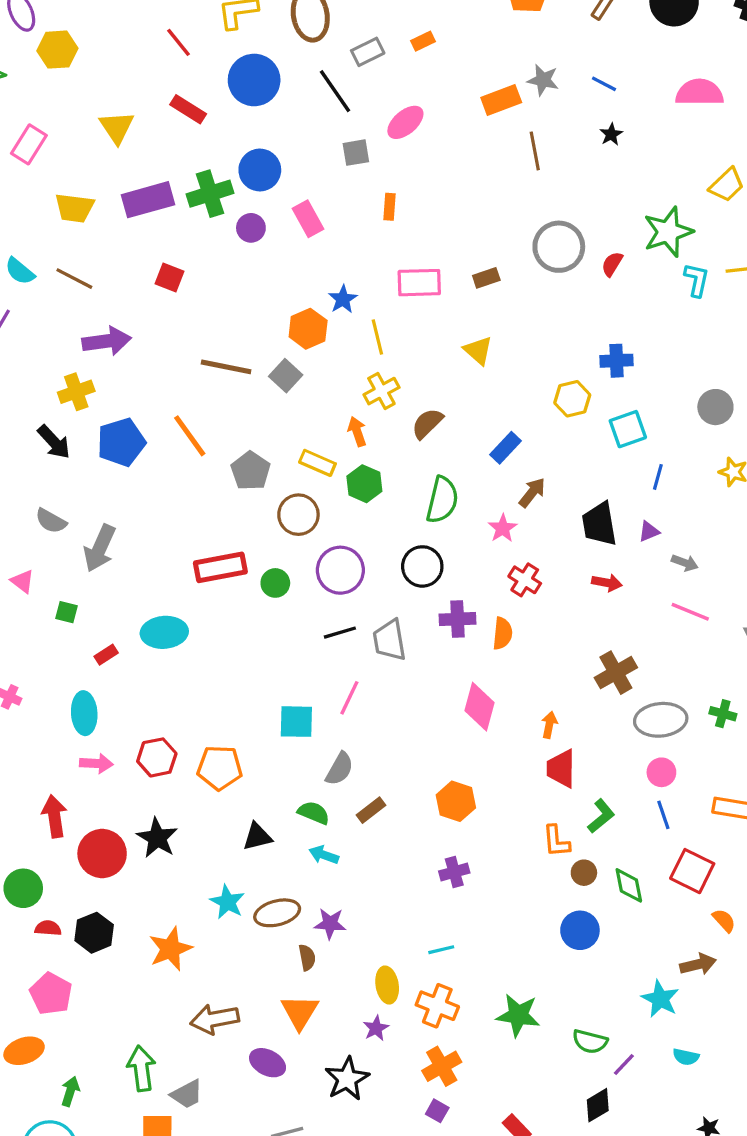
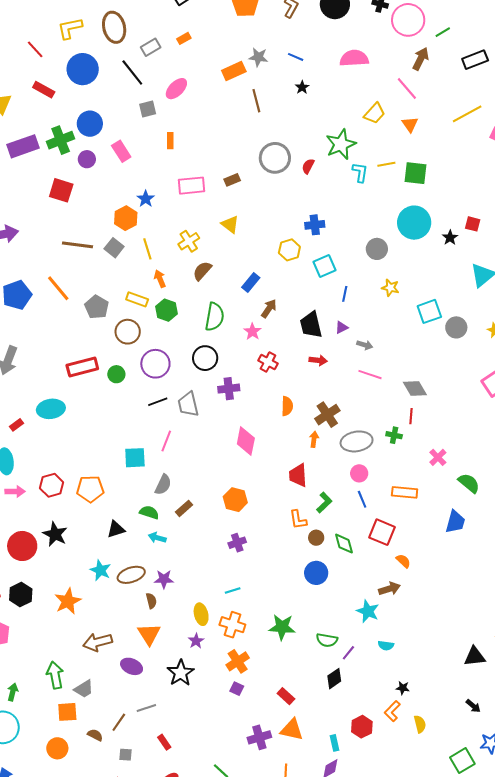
red square: (169, 278) -> (61, 190), moved, size x1.4
yellow line: (377, 337) -> (147, 249), moved
yellow cross: (381, 391) -> (189, 241), moved
orange semicircle: (502, 633) -> (287, 406), moved
orange arrow: (549, 725) -> (314, 439), moved

